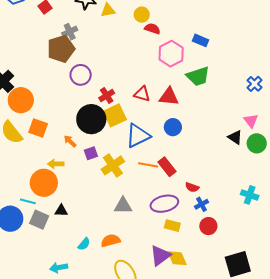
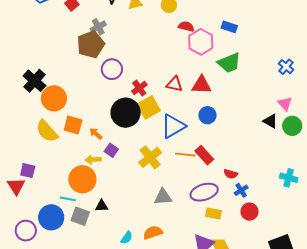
red semicircle: (152, 29) -> (186, 26), moved
orange arrow: (70, 141) -> (96, 134), moved
purple square: (91, 153) -> (111, 150), moved, turned -32

